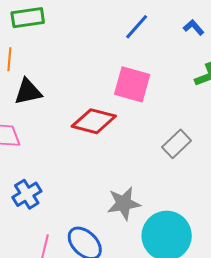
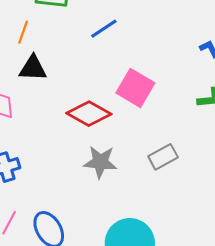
blue line: (137, 27) -> (104, 29), moved
gray star: (124, 203) -> (100, 162), moved

